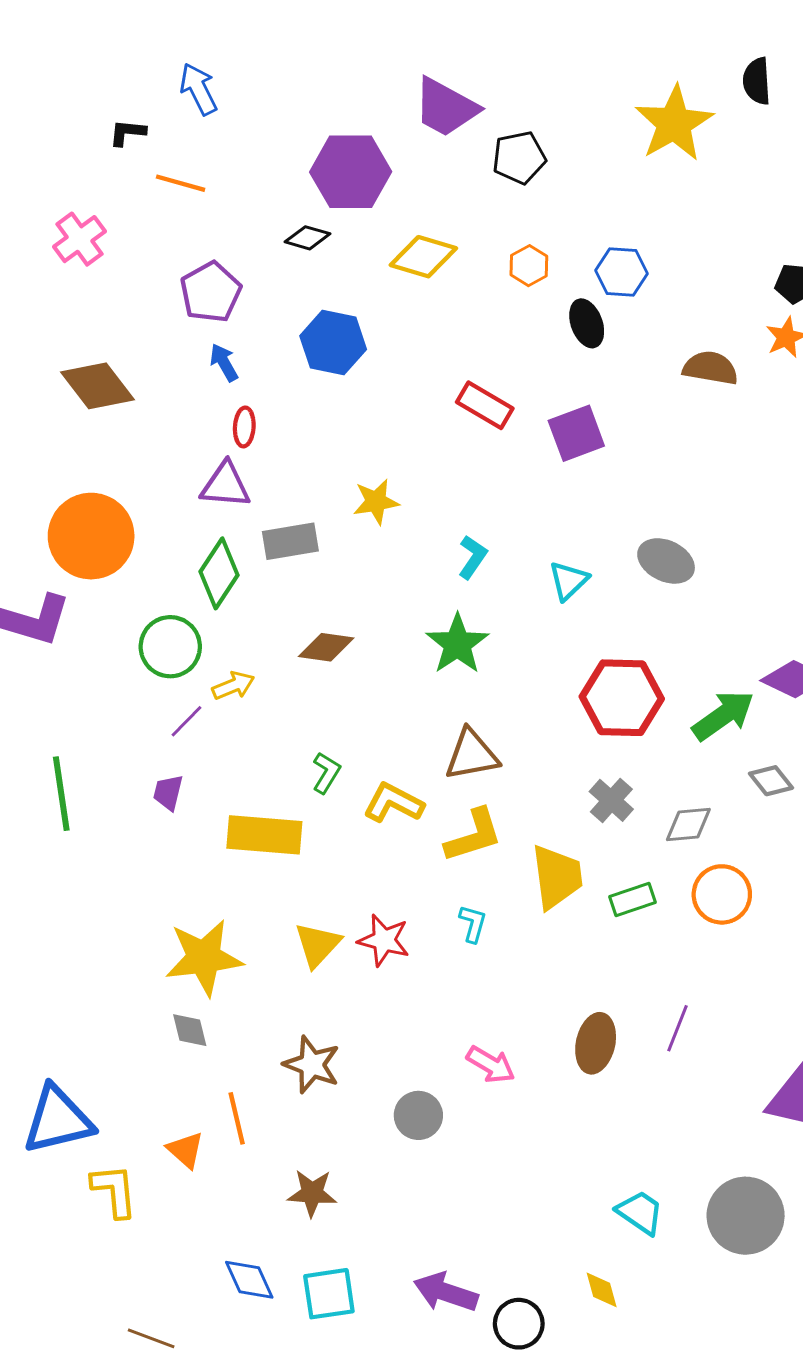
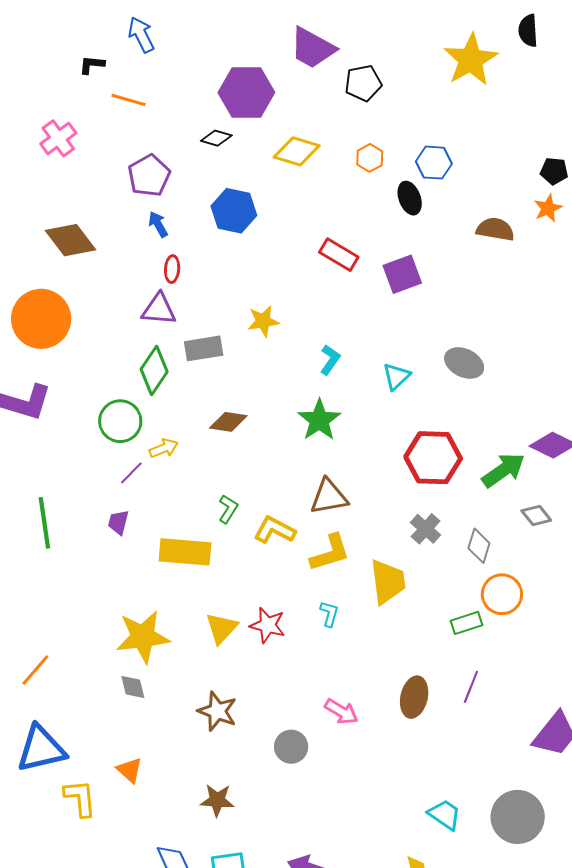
orange circle: (91, 536) -> (41, 319), moved
gray diamond: (688, 825) -> (479, 546), turned -68
green rectangle: (632, 899) -> (467, 623), moved
orange line: (237, 1118) -> (35, 670), moved, turned 54

